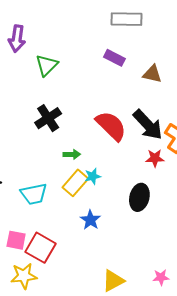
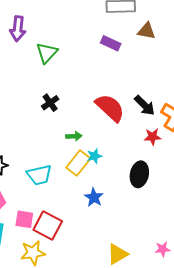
brown triangle: (152, 74) -> (147, 31), moved
black cross: (48, 118) -> (50, 103), size x0.7
black arrow: (148, 125) -> (145, 105), size x0.7

